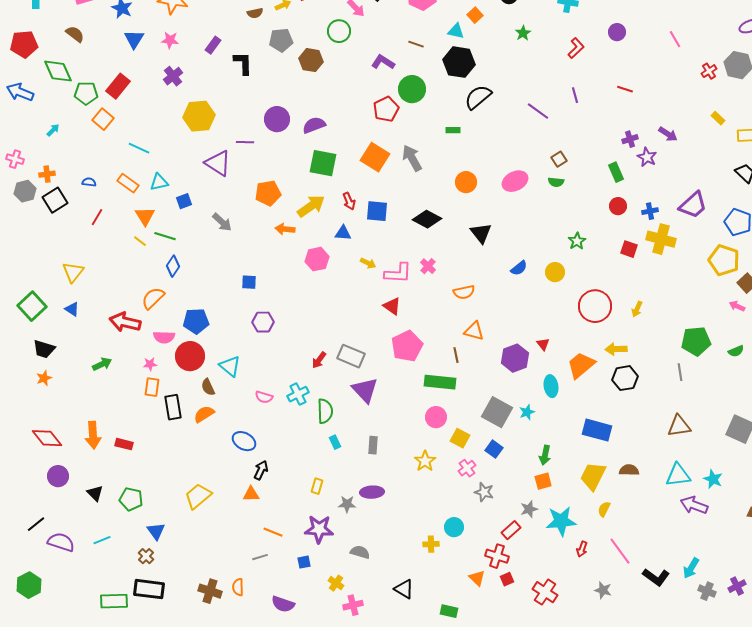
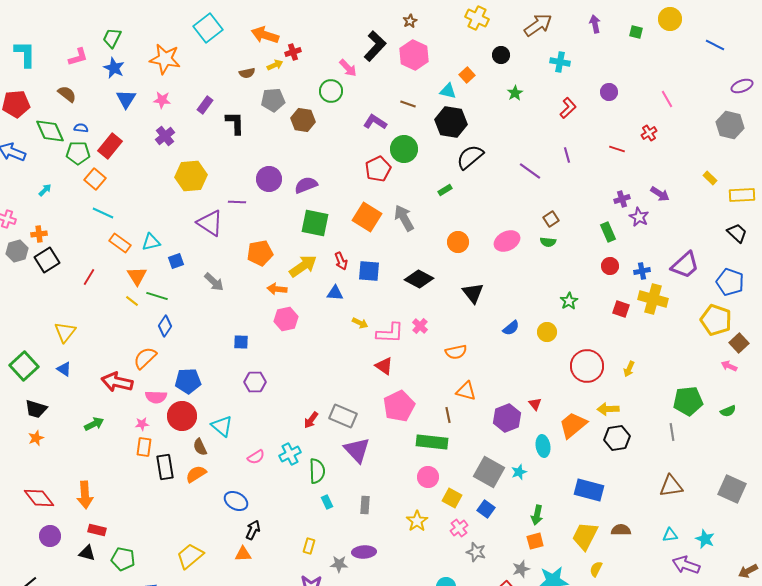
red cross: (709, 71) -> (649, 133), moved
green rectangle: (453, 130) -> (445, 190), turned -32
cyan line: (139, 148) -> (103, 213), moved
blue semicircle: (89, 182) -> (81, 128), moved
pink hexagon: (317, 259) -> (286, 319), moved
pink semicircle: (264, 397) -> (256, 457), turned -48
red rectangle: (124, 444) -> (97, 530), moved
cyan triangle: (678, 475) -> (670, 535), size x0.6
black triangle: (95, 493) -> (87, 553), turned -30

